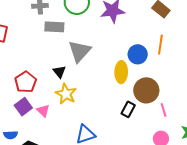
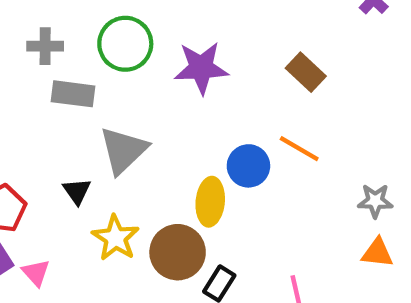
orange line: (160, 45) -> (299, 149), turned -72
brown circle: (146, 90) -> (178, 252), moved
yellow star: (66, 94) -> (116, 238), moved

